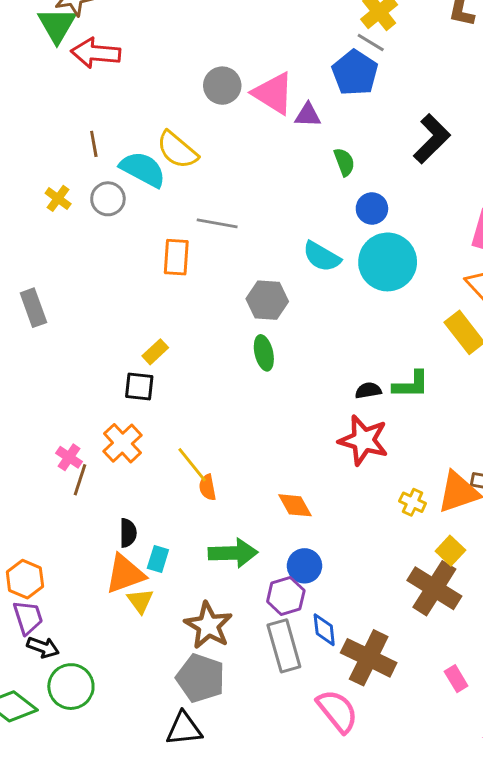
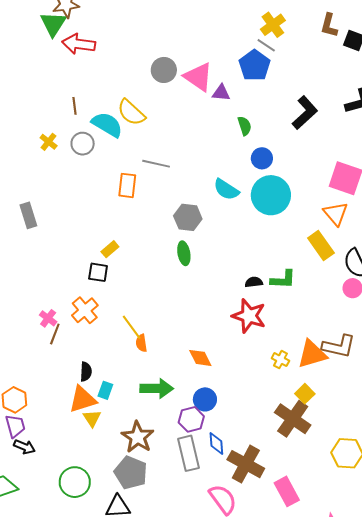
pink rectangle: (456, 679) -> (287, 491), moved, size x1.6
green circle: (71, 687) -> (75, 482), moved

